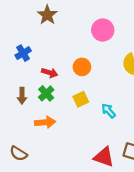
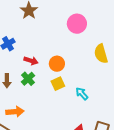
orange circle: (82, 67) -> (57, 64), moved
orange arrow: (45, 122) -> (15, 112), moved

